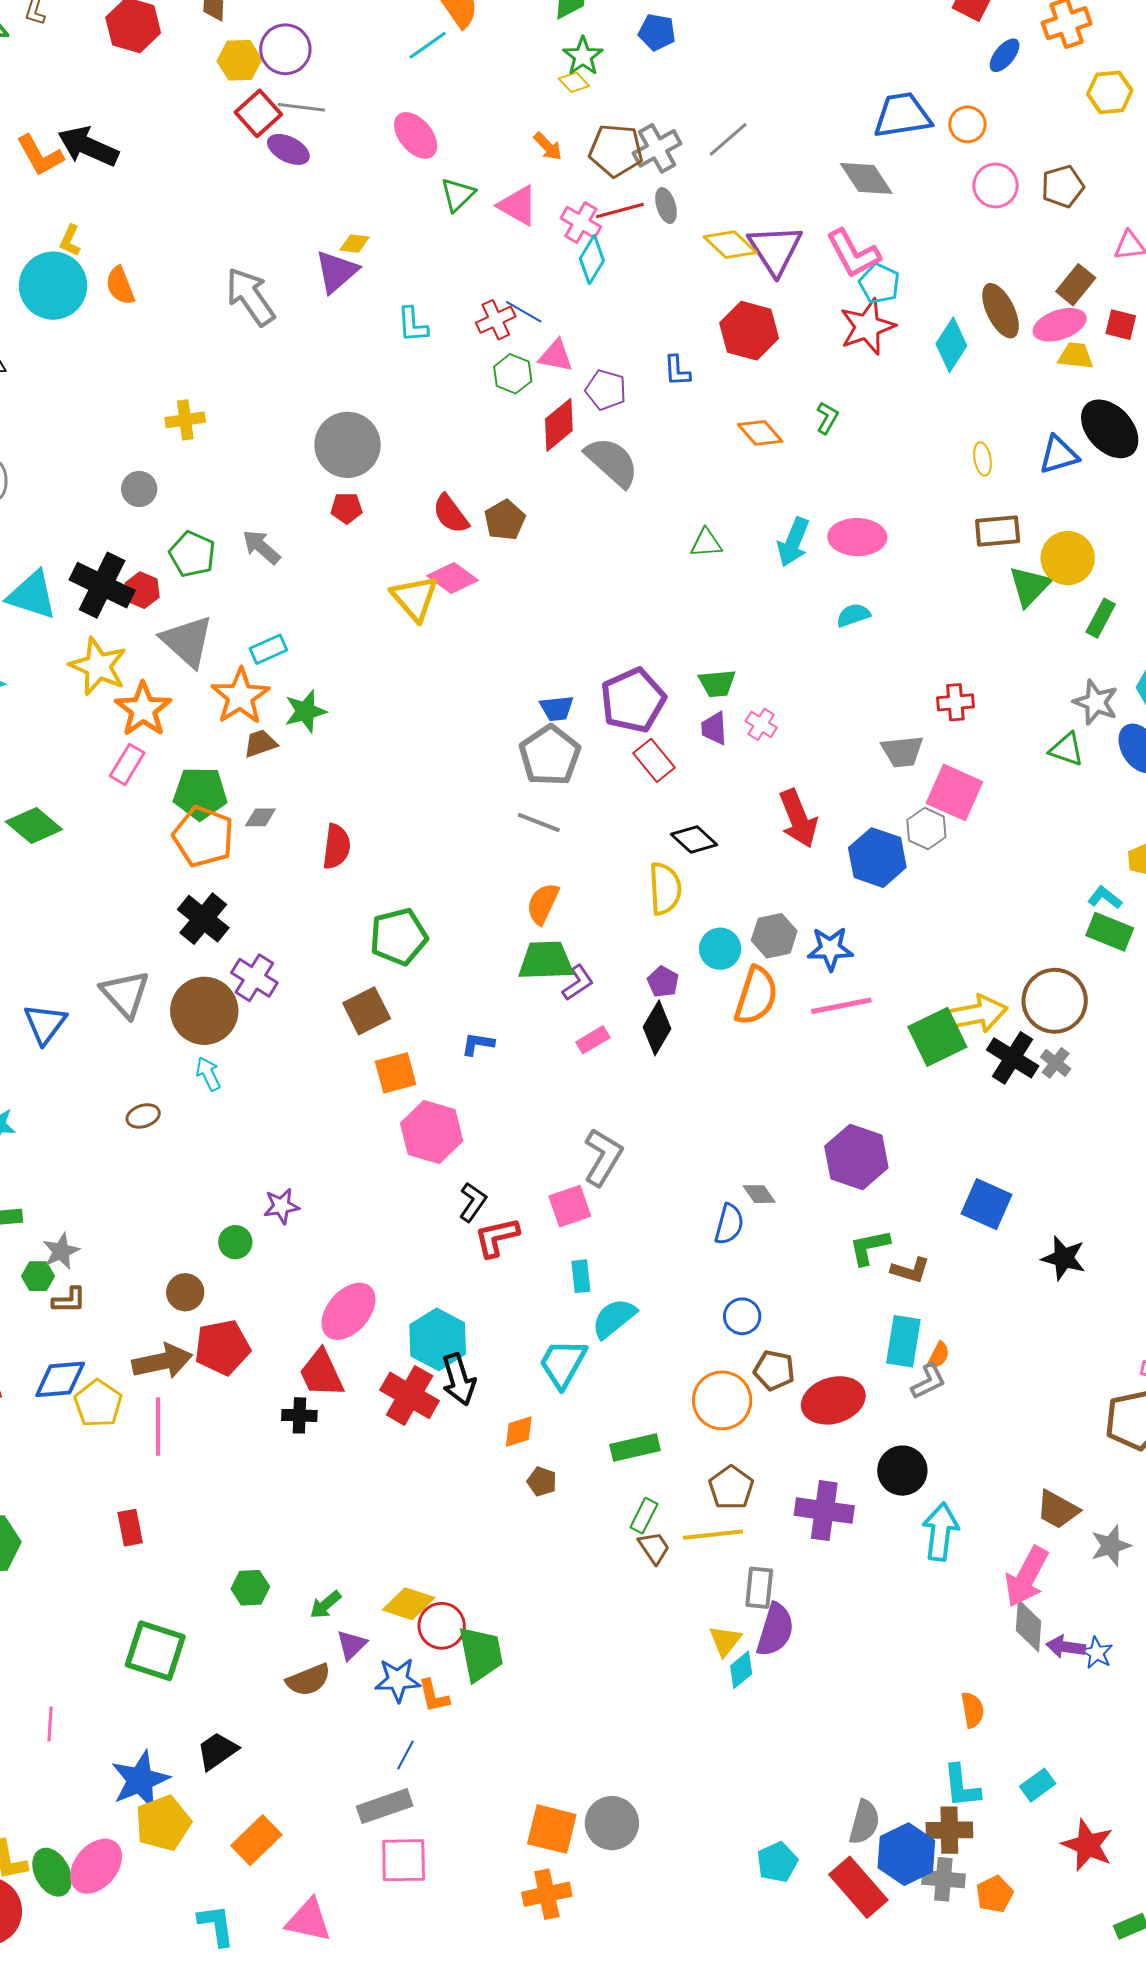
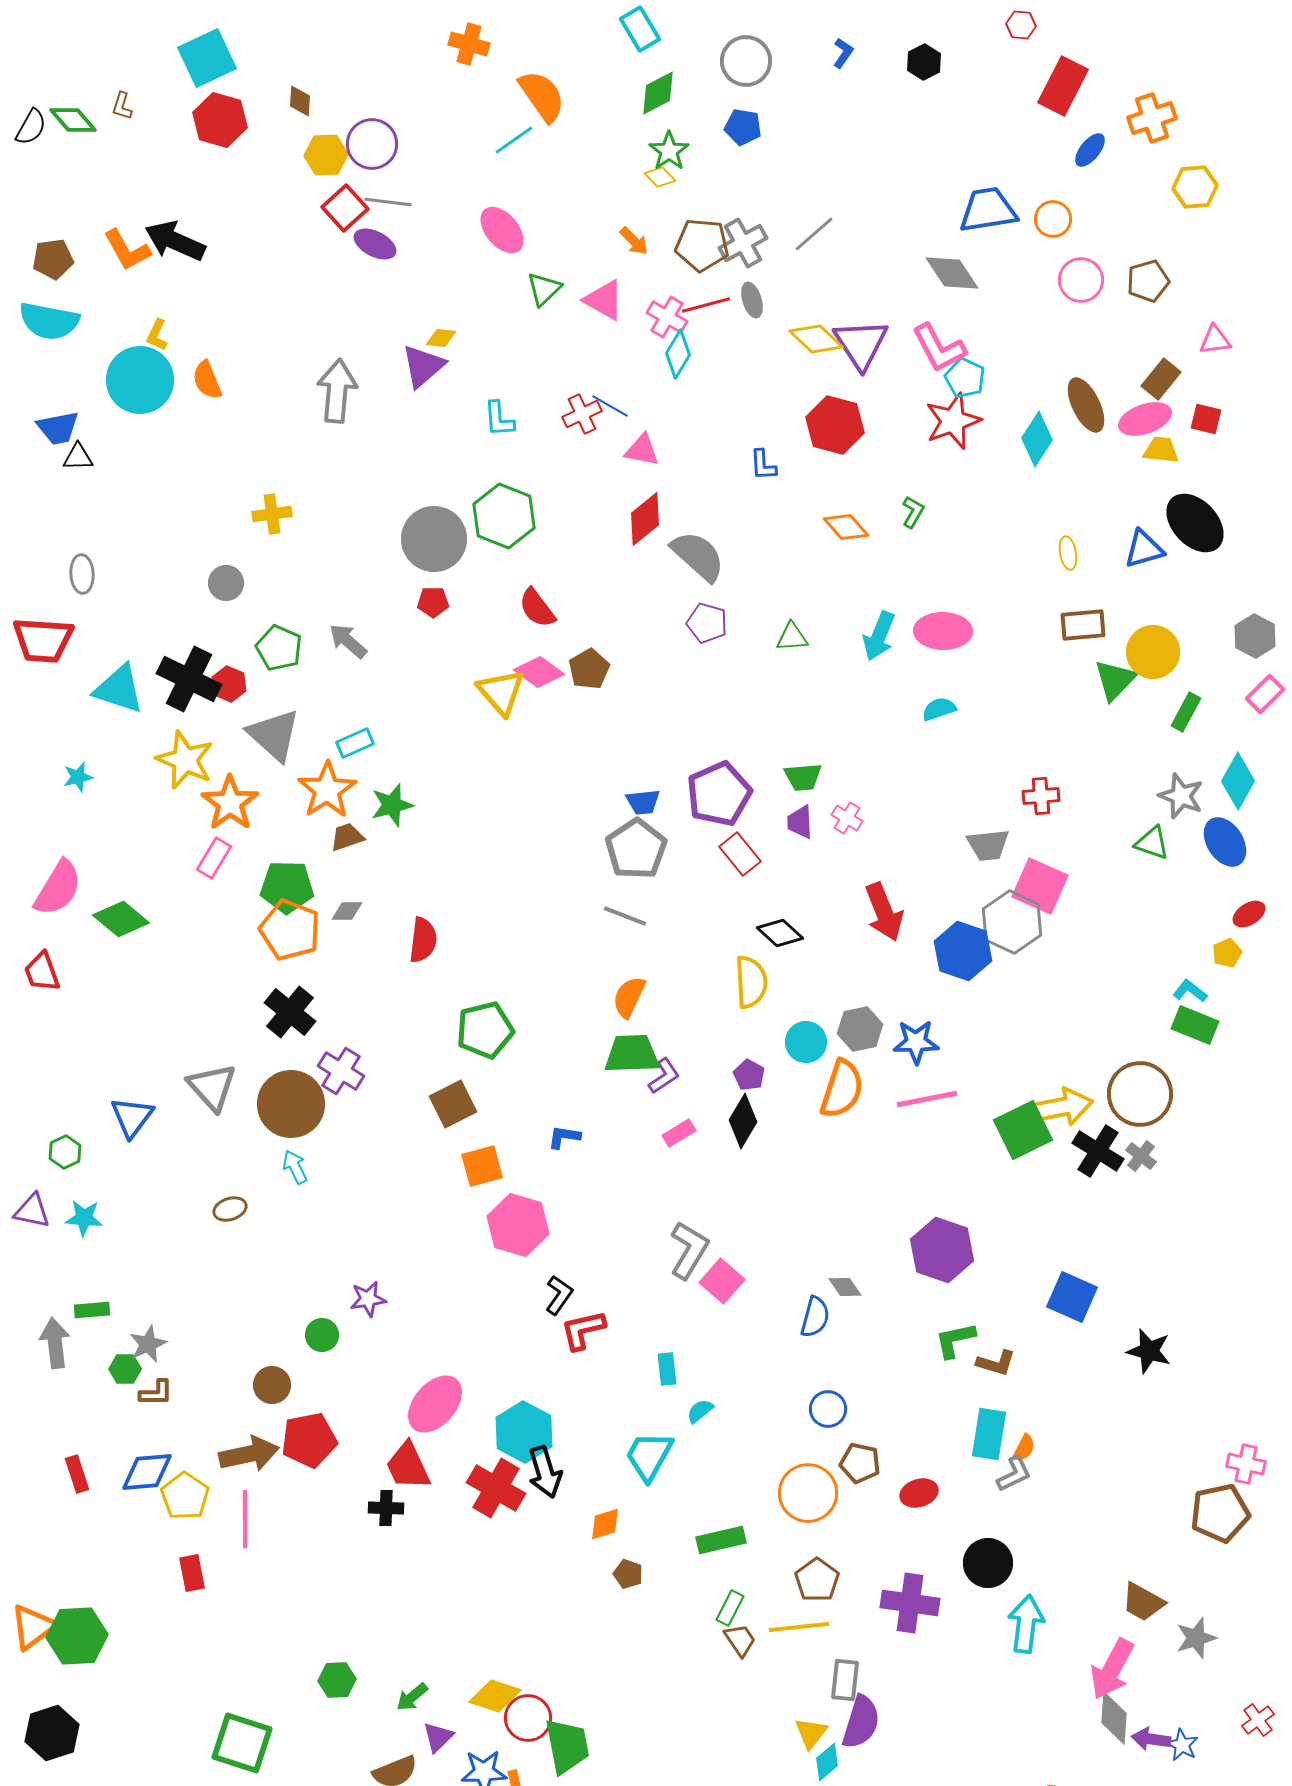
gray arrow: (250, 297) -> (337, 391), turned 40
green hexagon: (513, 374) -> (504, 516), moved, size x1.6
purple pentagon: (606, 390) -> (707, 623), moved
brown pentagon: (505, 520) -> (589, 669), moved
gray hexagon: (926, 829) -> (1012, 922), size x1.5
pink square: (570, 1206) -> (722, 1281), moved, turned -30
cyan semicircle: (614, 1318) -> (700, 1411), size x0.6
red ellipse: (833, 1400) -> (919, 1493), size x0.6
red rectangle: (130, 1528) -> (192, 1573), moved

